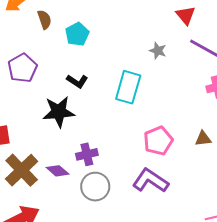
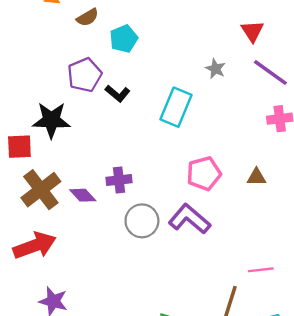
brown semicircle: (44, 20) -> (88, 17), turned 72
purple pentagon: (23, 68) -> (85, 75), moved
black star: (59, 112) -> (51, 120), moved
gray circle: (95, 187) -> (142, 221), moved

